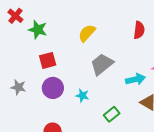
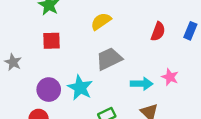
purple circle: (53, 88) -> (49, 90), moved
cyan star: (82, 96) -> (80, 88), size x1.6

